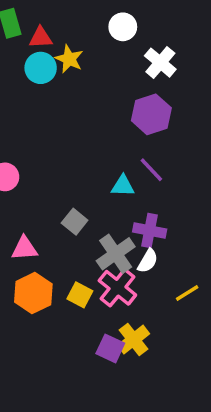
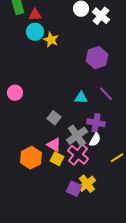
yellow star: (69, 59) -> (51, 40), moved
white cross: (160, 63) -> (101, 16), moved
purple line: (151, 170) -> (106, 94), moved
pink triangle: (24, 248) -> (54, 145), moved, turned 35

